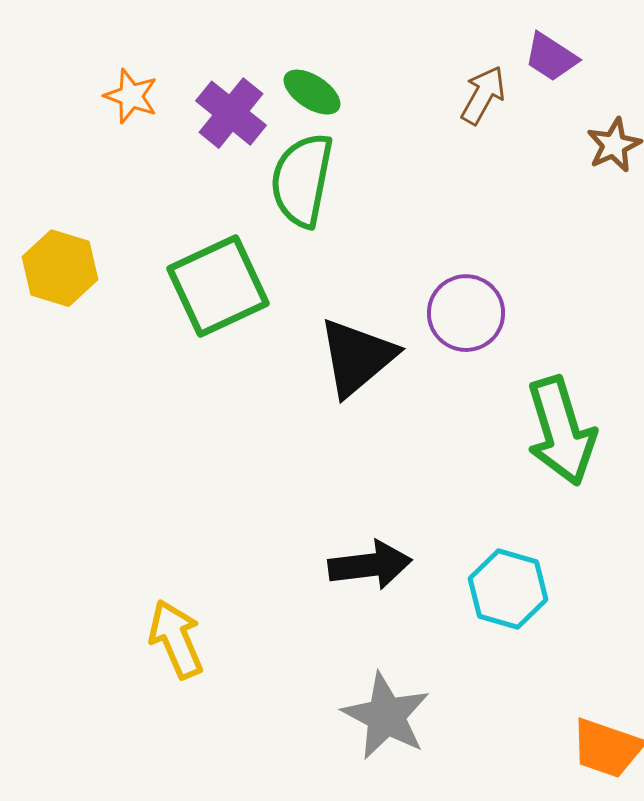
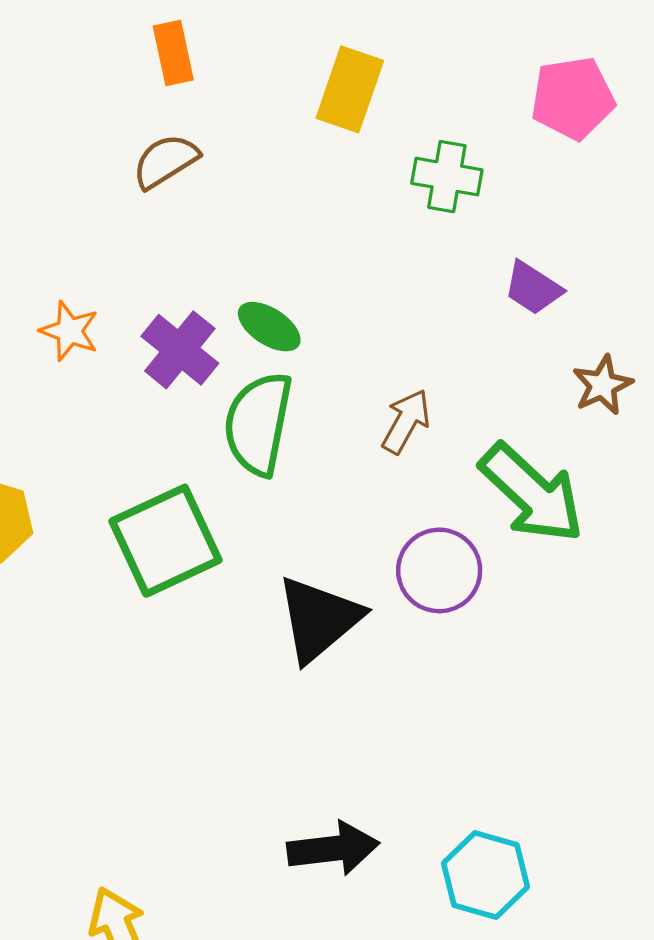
brown arrow: (483, 95) -> (406, 421), moved
green arrow: (561, 431) -> (532, 493), moved, turned -30

